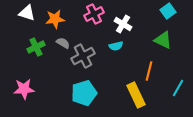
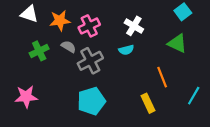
pink cross: (94, 14) -> (89, 26), moved
orange line: (149, 71) -> (162, 77), turned -36
yellow rectangle: (136, 95) -> (148, 103), size x0.7

